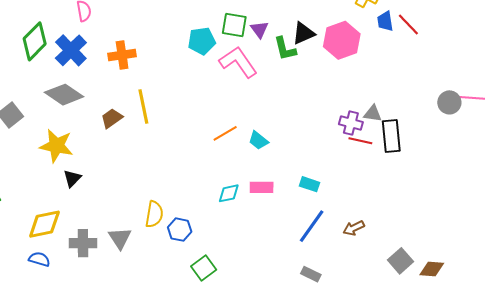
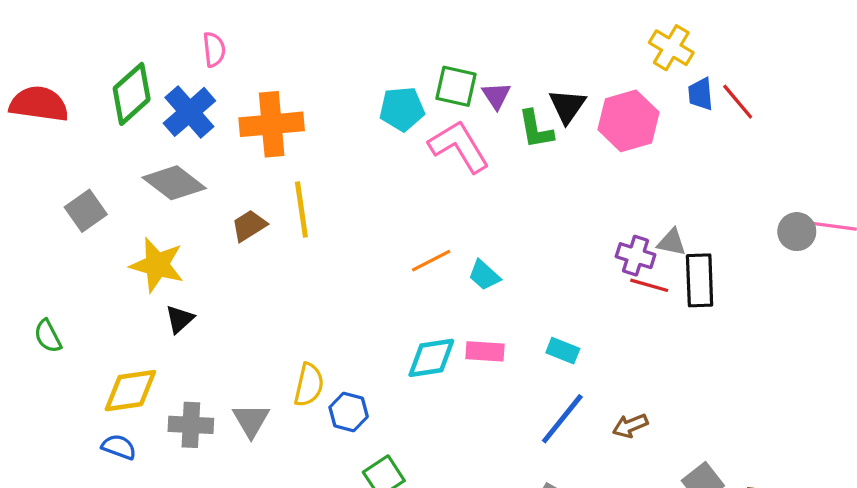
black triangle: (304, 33) -> (567, 106), turned -35
orange cross: (122, 55) -> (272, 124), size x1.4
cyan diamond: (229, 193) -> (431, 358), size x1.4

